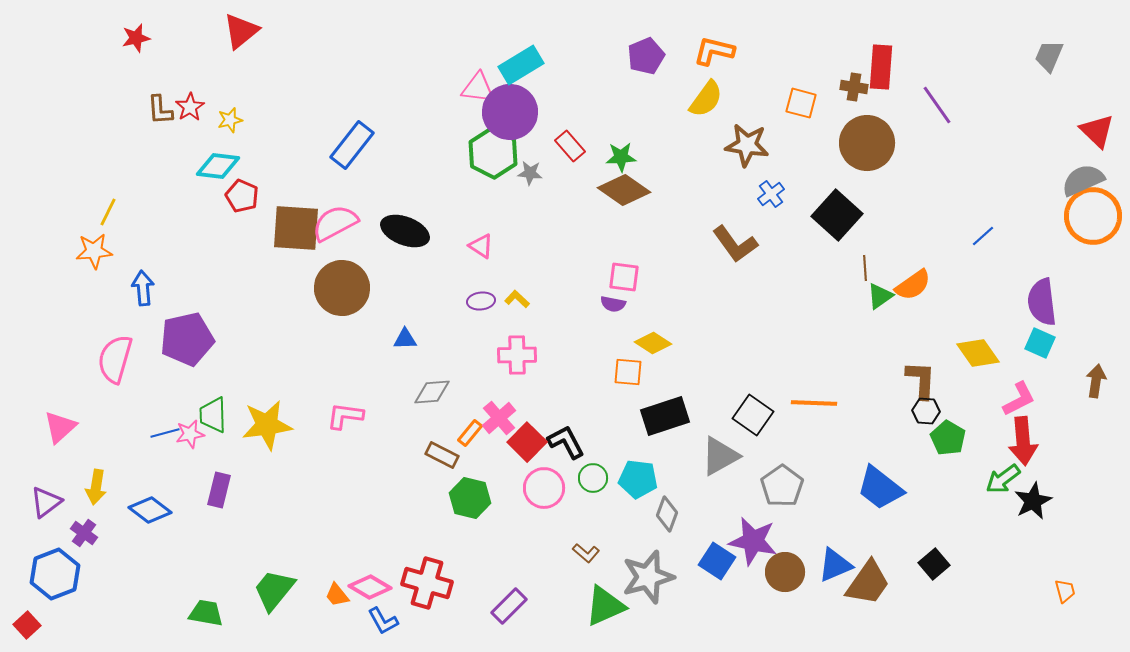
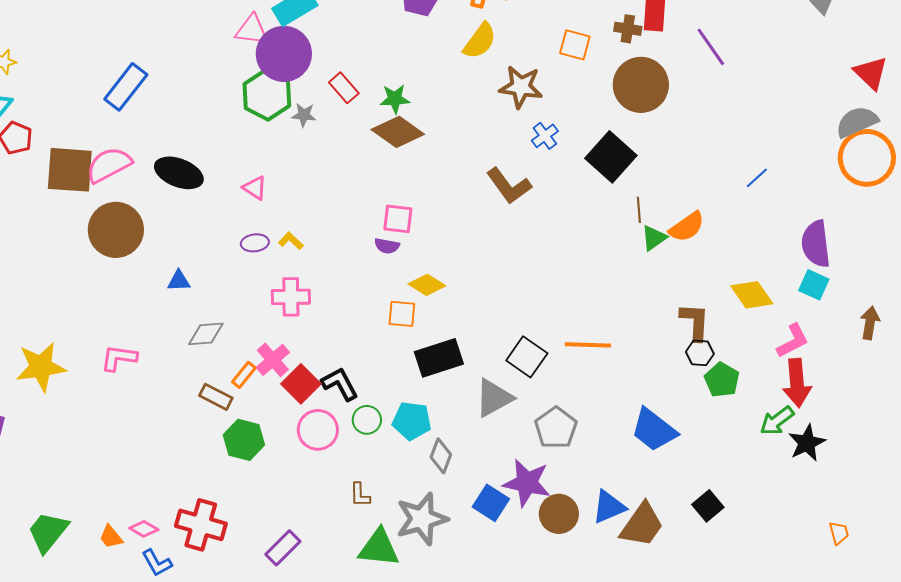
brown L-shape: (586, 553) -> (360, 495), turned 48
pink diamond: (370, 587) -> (144, 529), size x0.7
green triangle: (605, 606) -> (379, 548), turned 30

